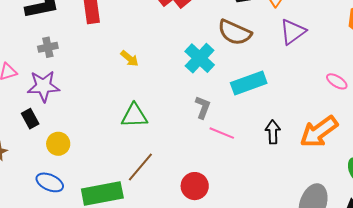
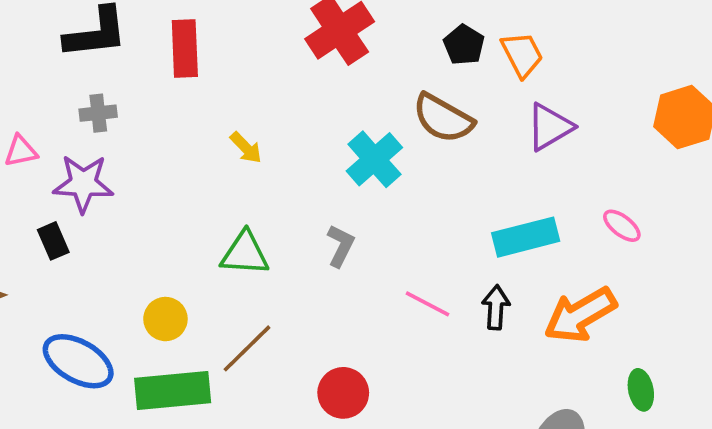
cyan rectangle: (249, 83) -> (526, 237), moved
gray L-shape: (203, 107) -> (341, 246), moved
pink line: (222, 133) -> (428, 304), moved
yellow circle: (58, 144) -> (165, 319), moved
blue ellipse: (50, 182) -> (78, 361), size x1.4

